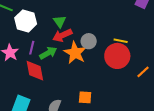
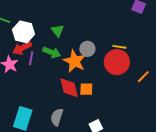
red arrow: (62, 35) -> (22, 48), moved
green arrow: (48, 53) -> (52, 52), moved, turned 54
red diamond: (35, 71) -> (69, 88), moved
orange square: (85, 97) -> (86, 89), moved

